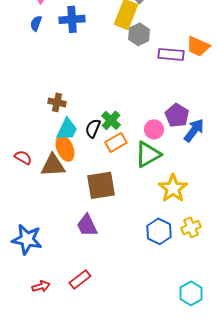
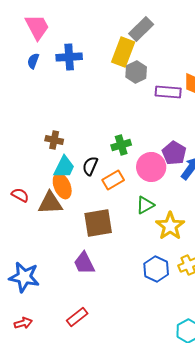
green cross: (111, 120) -> (121, 145), moved, turned 30
pink circle: (154, 129) -> (151, 167), size x1.5
green triangle: (148, 154) -> (145, 205), moved, size x0.7
red arrow: (41, 286) -> (23, 323), moved

